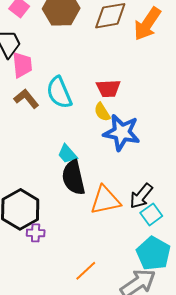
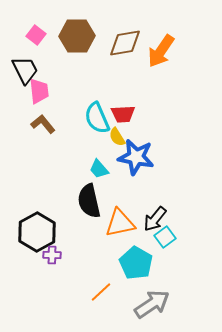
cyan semicircle: (59, 93) -> (97, 118), moved
cyan trapezoid: (67, 154) -> (99, 169), moved
cyan pentagon: (153, 253) -> (136, 263), moved

